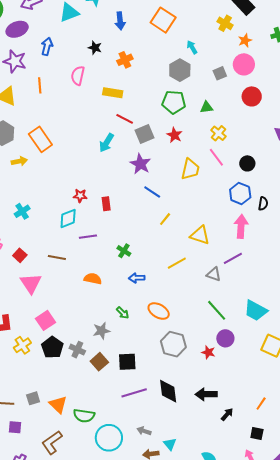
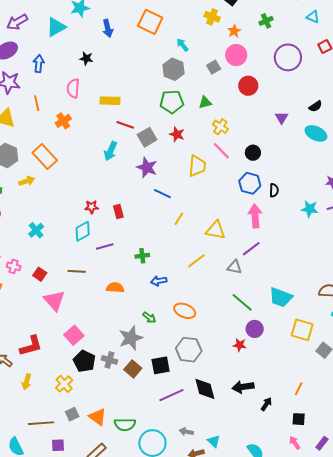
orange cross: (125, 60) -> (63, 121), moved
green cross: (124, 251) -> (142, 256), turned -32
gray star: (101, 331) -> (131, 338), size x1.4
gray hexagon: (173, 344) -> (189, 350), moved
yellow cross: (22, 345) -> (64, 384), moved

